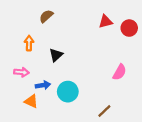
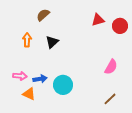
black triangle: (56, 55) -> (52, 42), moved
pink arrow: (21, 72) -> (20, 76), moved
brown line: (104, 111) -> (110, 99), moved

